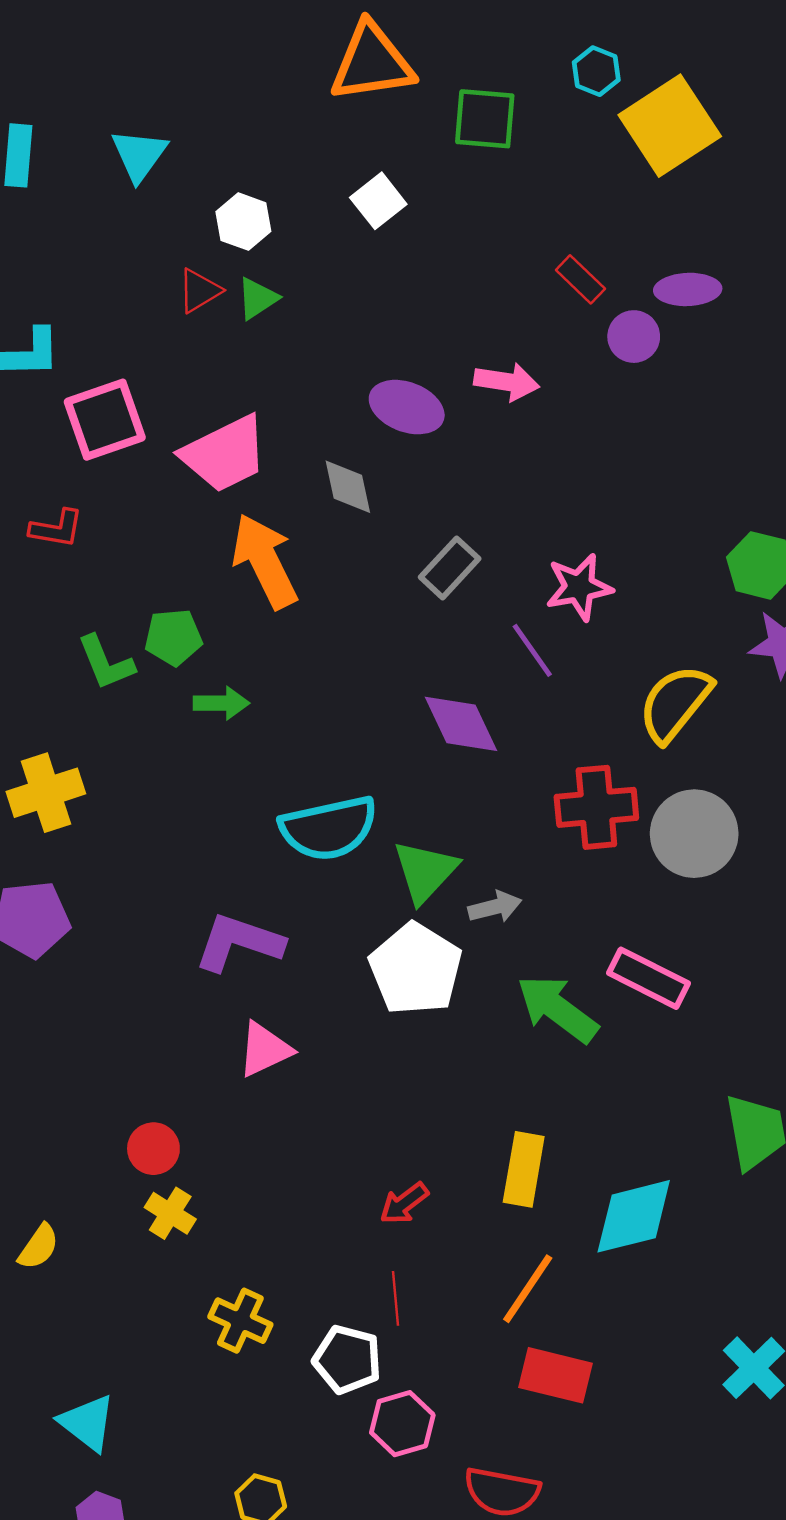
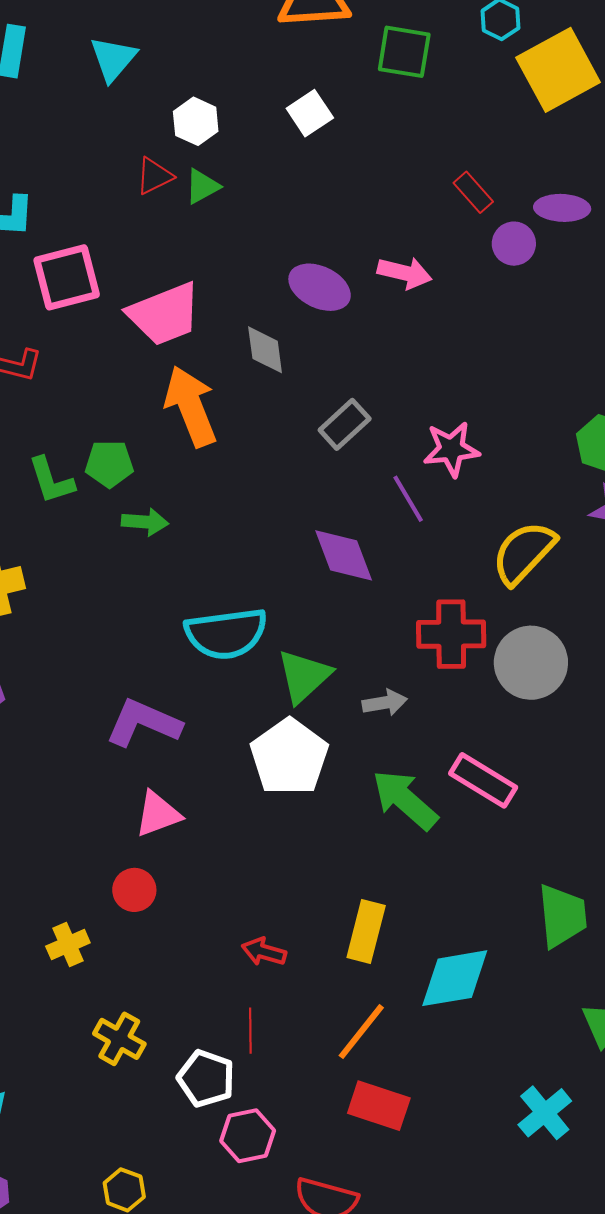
gray arrow: (495, 907) -> (385, 703), moved
red circle: (153, 1149) -> (134, 890), moved
red arrow: (404, 1203) -> (264, 952), turned 48
yellow cross: (170, 1213) -> (68, 944), turned 30

